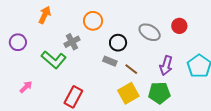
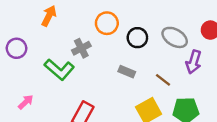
black circle: (118, 43) -> (137, 38), moved
purple arrow: (166, 66) -> (194, 62), moved
brown line: (131, 69) -> (163, 80), moved

